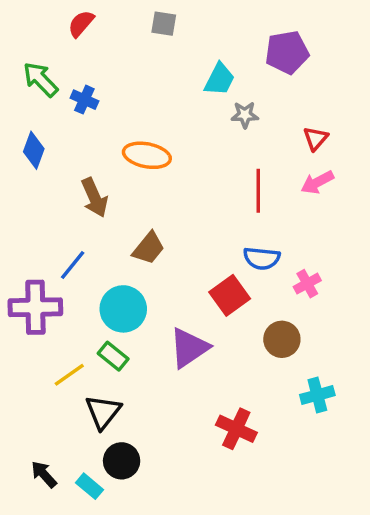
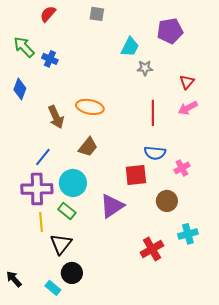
orange ellipse: (147, 155) -> (90, 107), moved
red square: (230, 295) -> (136, 175), turned 30
purple cross: (35, 307) -> (37, 189), moved
yellow line: (69, 375) -> (41, 222), turned -60
red cross: (236, 429) -> (152, 249), moved, turned 35
black arrow: (44, 474) -> (14, 279), moved

